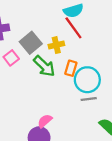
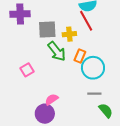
gray square: (31, 43) -> (47, 30), turned 30
pink square: (11, 58) -> (27, 70), moved
gray line: (89, 99) -> (94, 94), moved

